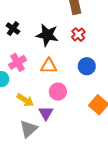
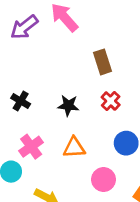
black star: (47, 35) -> (68, 105), size x0.7
pink circle: (58, 92) -> (104, 180), moved

